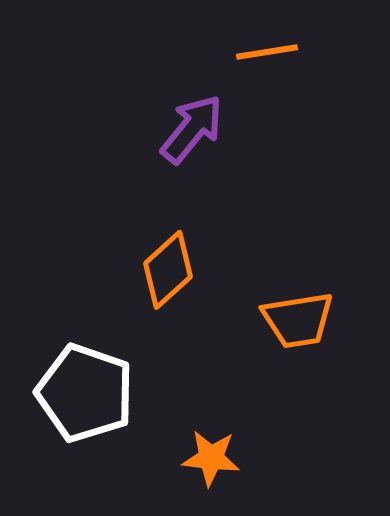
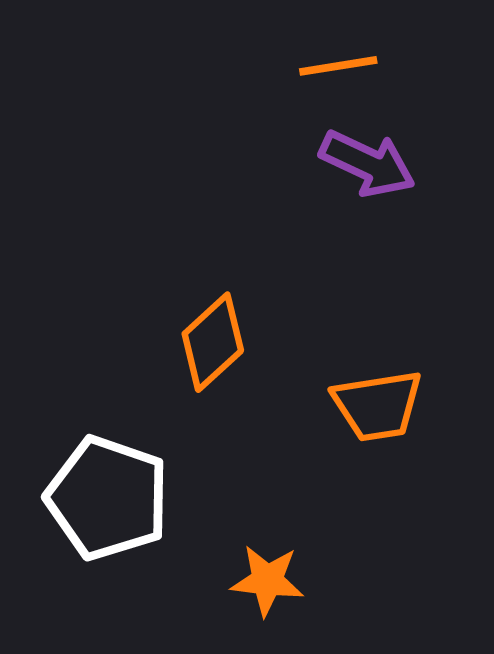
purple arrow: (192, 129) -> (367, 163), moved, turned 76

